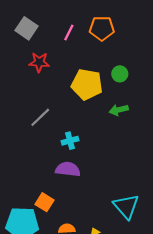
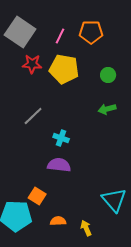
gray square: (27, 28) -> (20, 32), size x1.4
yellow pentagon: (87, 84) -> (64, 69), moved
cyan cross: (70, 141) -> (61, 138), turned 35

